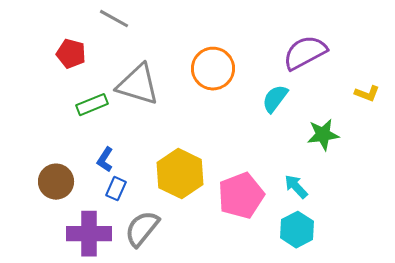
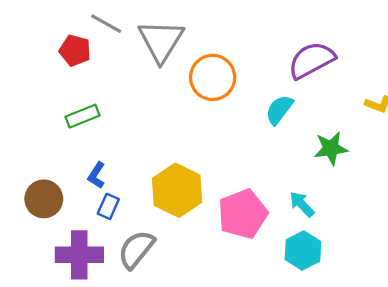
red pentagon: (71, 54) -> (75, 51), moved
gray triangle: (138, 85) -> (161, 41), moved, turned 45

